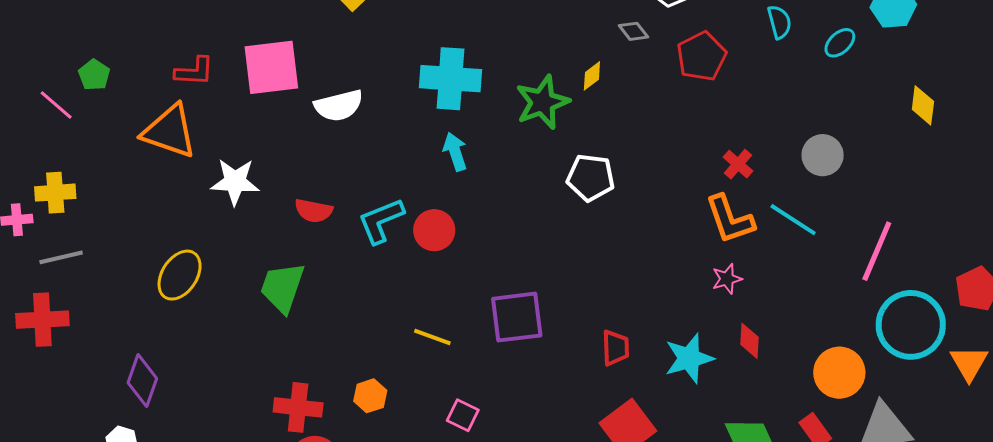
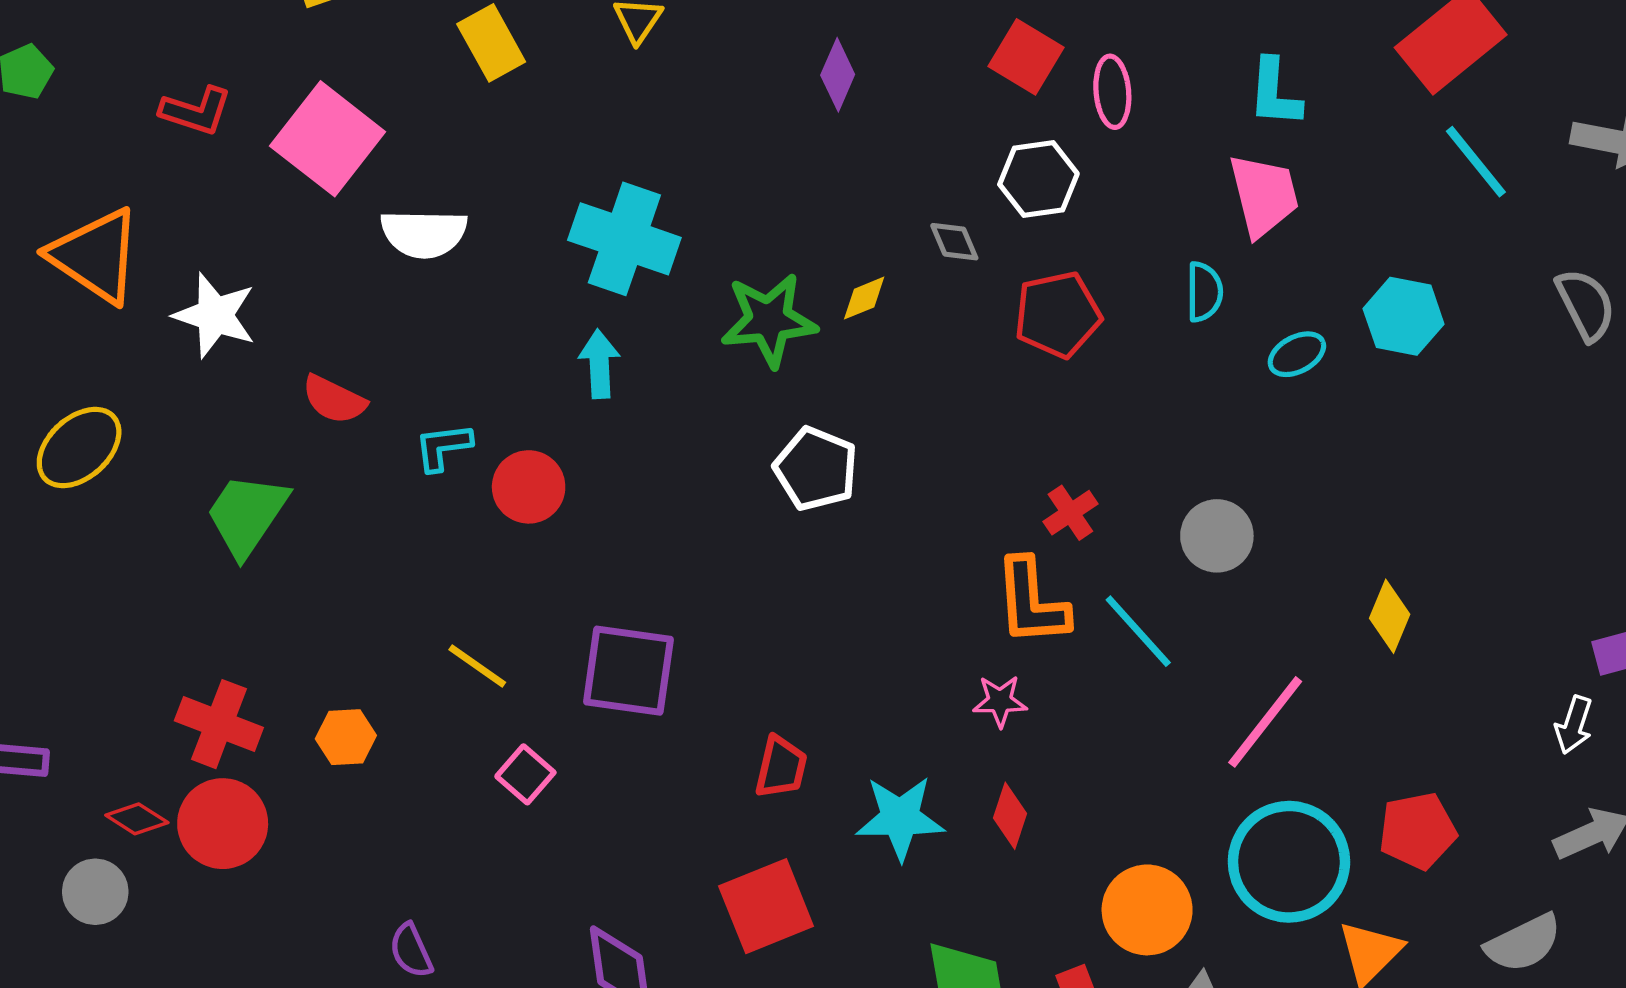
pink square: (271, 67) -> (328, 139), turned 30
yellow diamond: (923, 105) -> (1390, 616), moved
orange triangle: (169, 131) -> (95, 256), moved
cyan L-shape: (381, 221) -> (443, 447), size x0.7
pink square: (463, 415) -> (525, 774), moved

